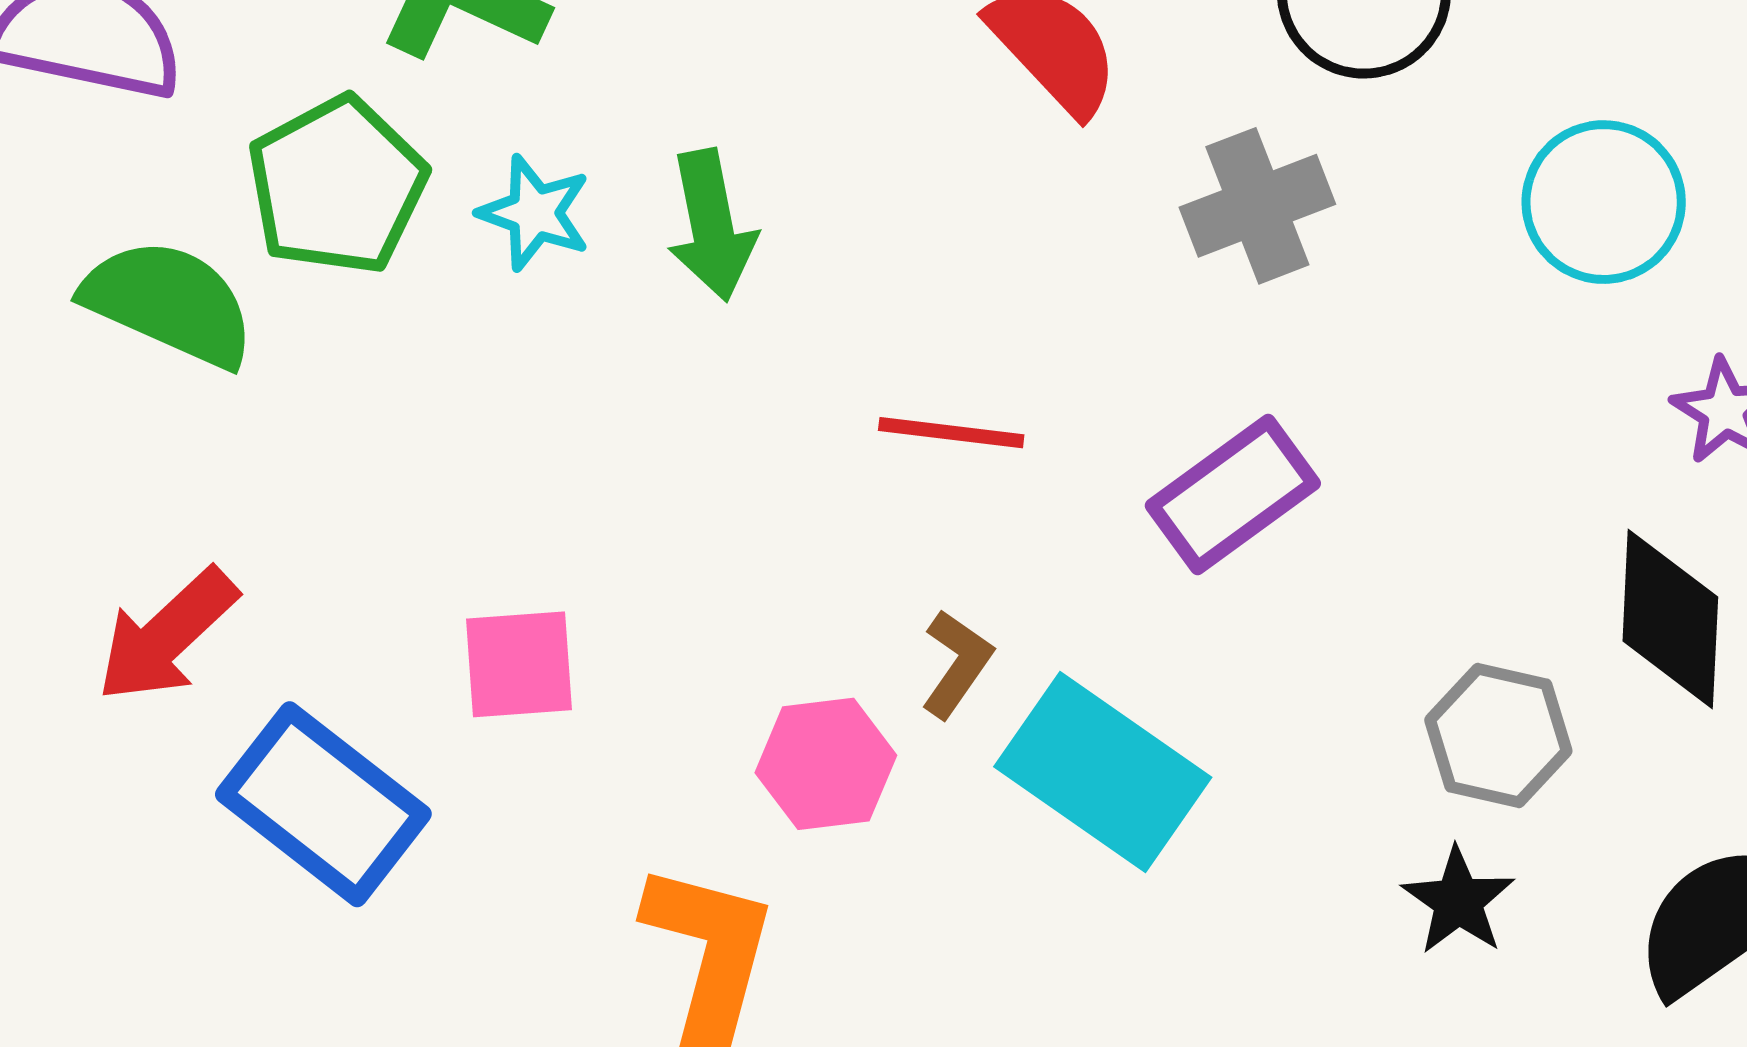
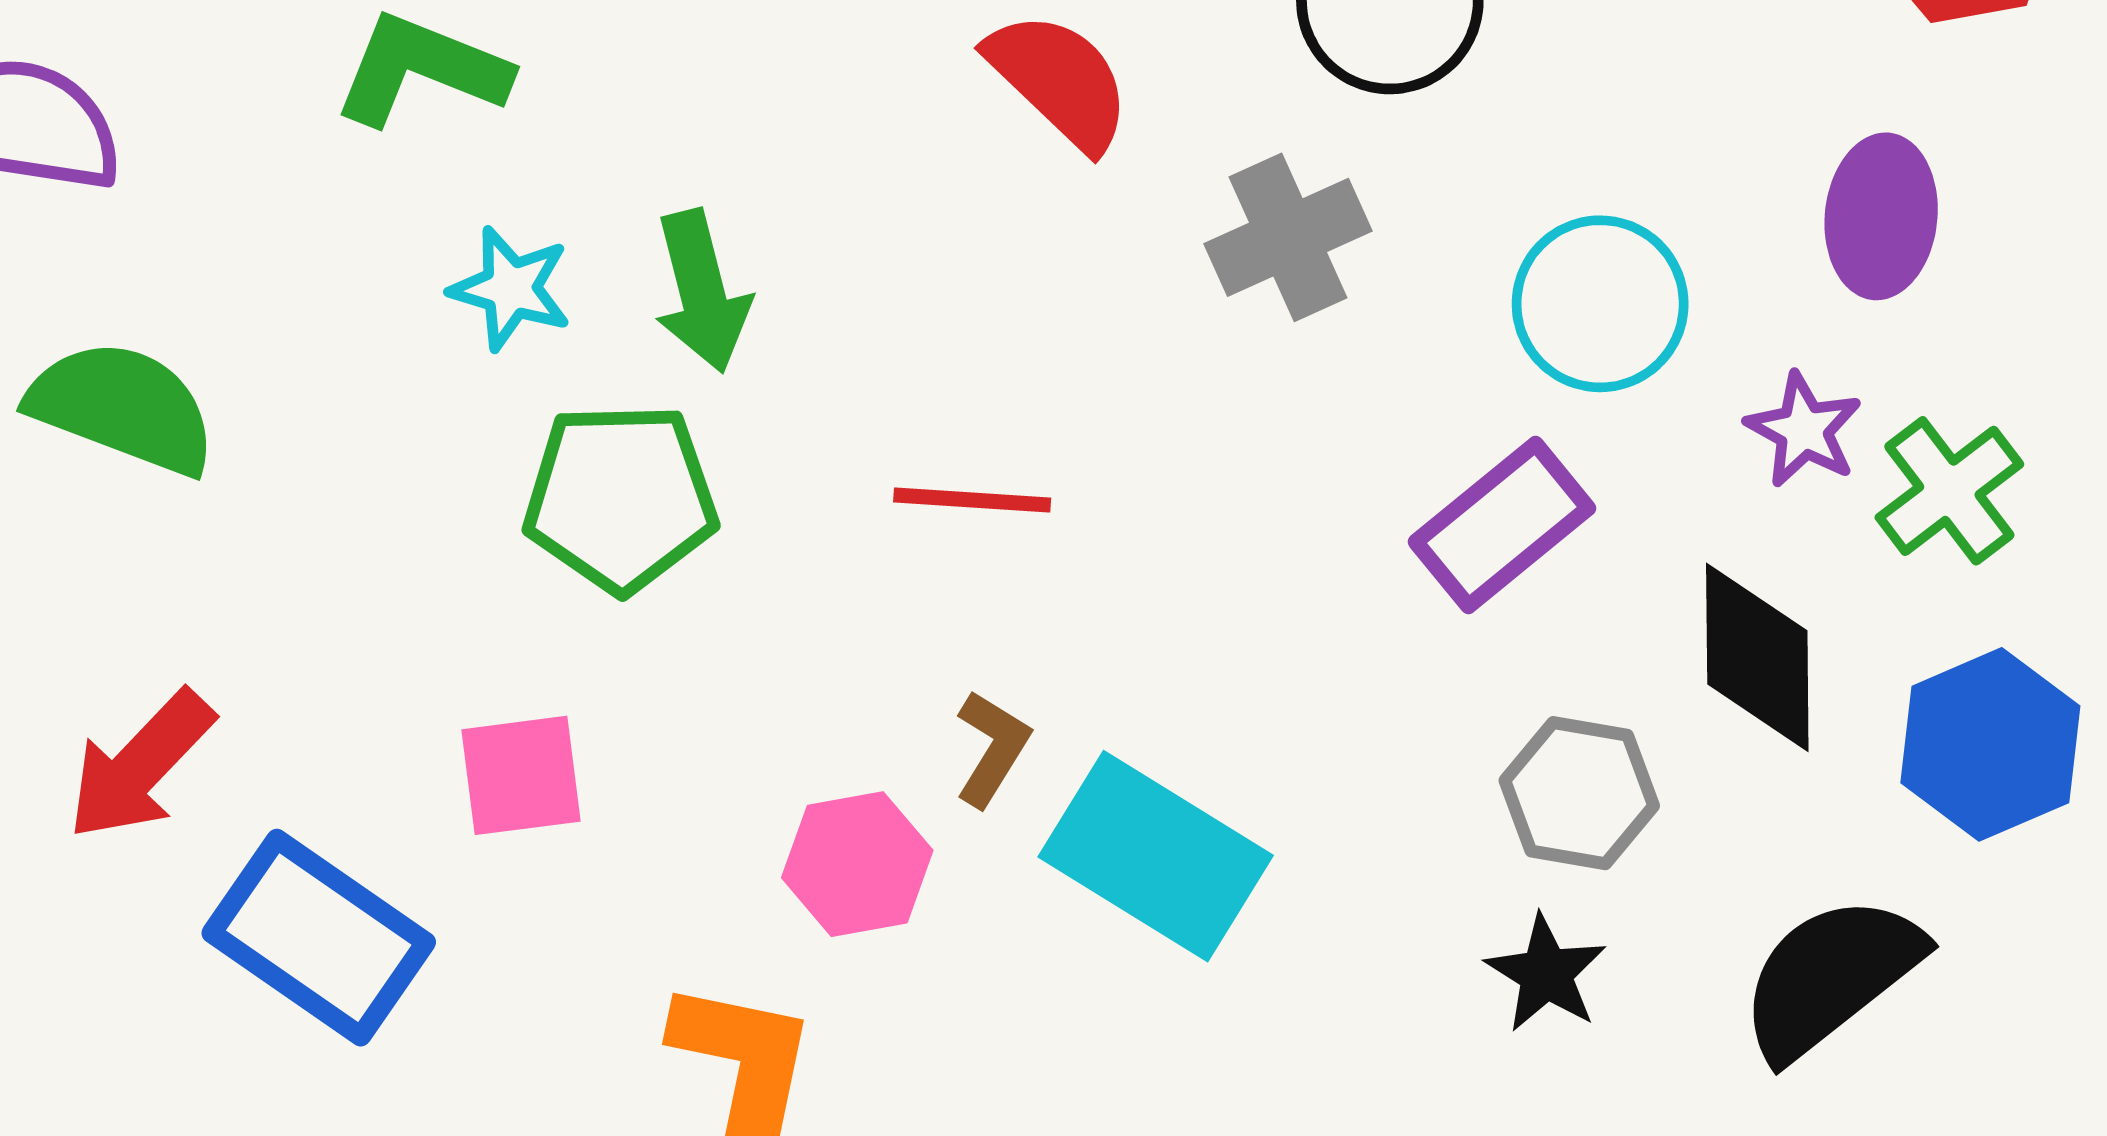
green pentagon: (337, 186) -> (620, 498), moved, turned 30
cyan circle: (1604, 202) -> (1600, 304), moved
purple rectangle: (1233, 495) -> (1502, 525), moved

